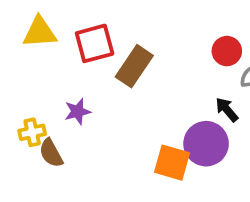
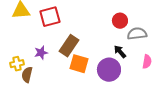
brown rectangle: (134, 66) -> (69, 46), moved
brown semicircle: (51, 153) -> (27, 75), turned 42
orange square: (172, 163) -> (79, 64), moved

